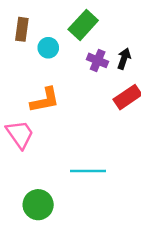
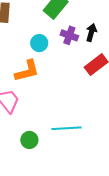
cyan circle: (48, 48) -> (39, 43), moved
green circle: (38, 205) -> (29, 140), moved, size x0.7

